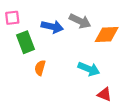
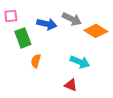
orange diamond: (107, 34) -> (96, 31), turned 35
red triangle: (104, 94) -> (71, 85), moved

